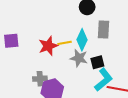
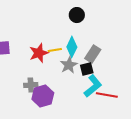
gray rectangle: (104, 29) -> (93, 54), moved, turned 30
gray star: (79, 58) -> (69, 65), turned 30

